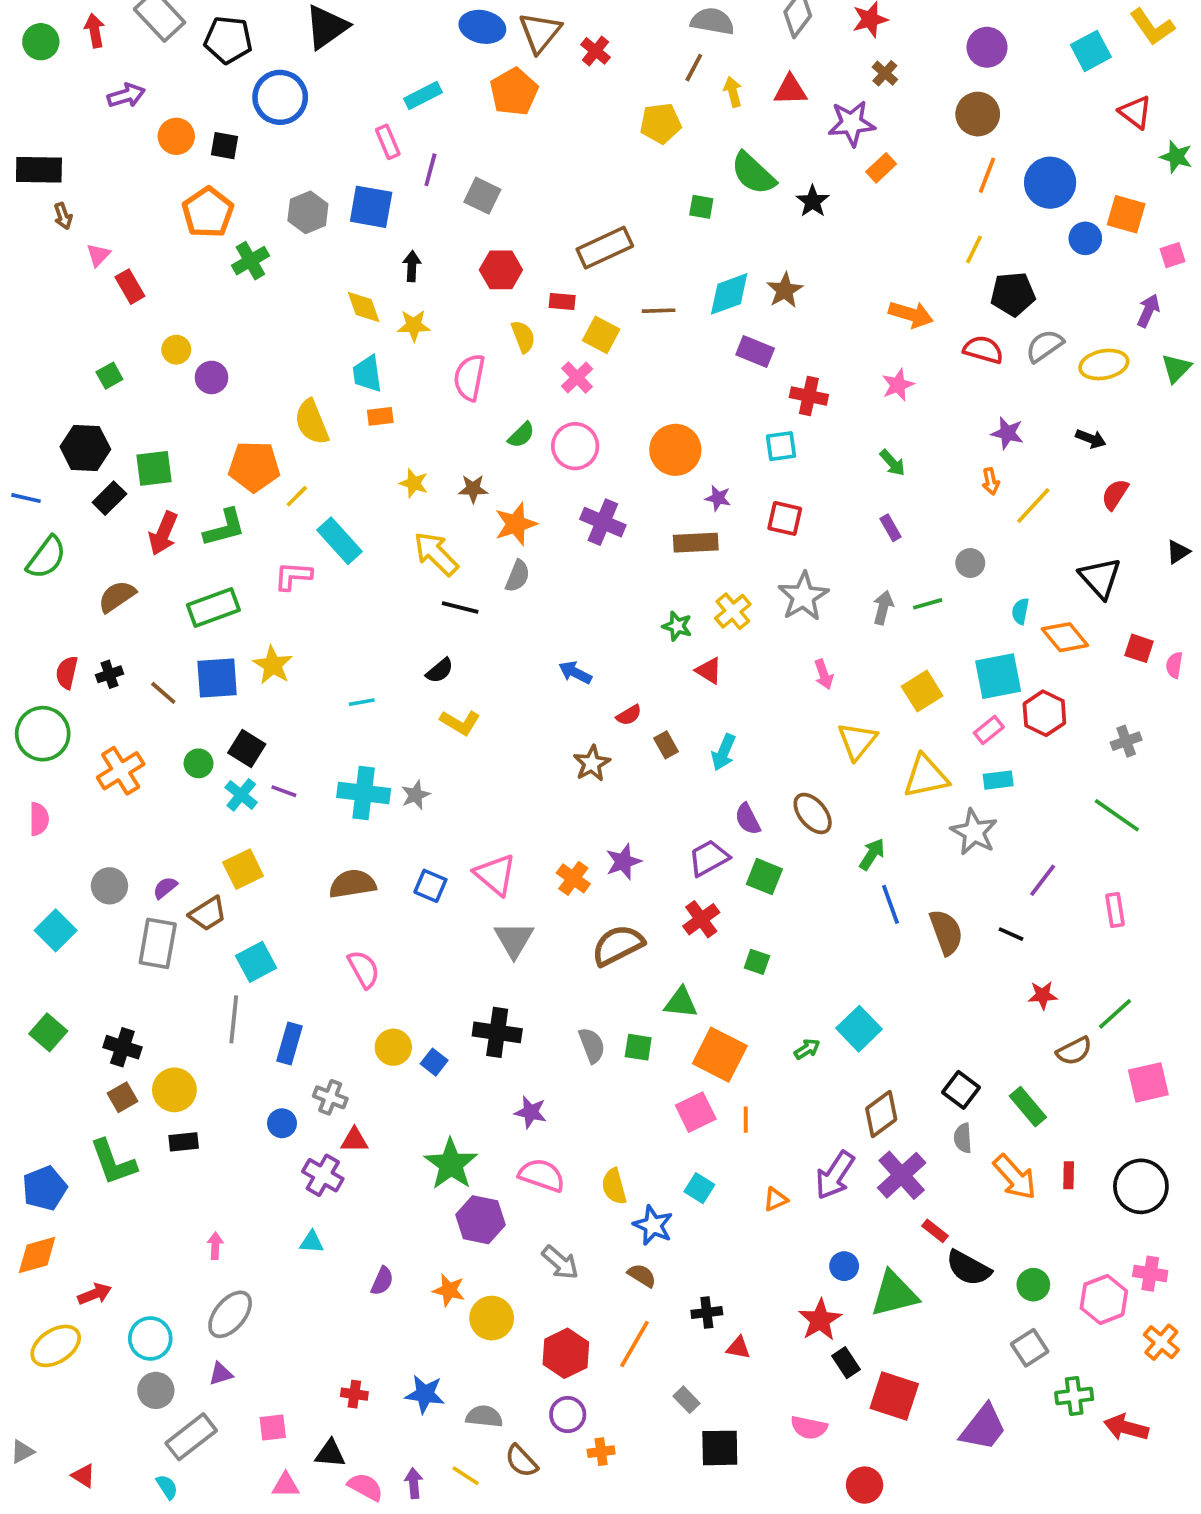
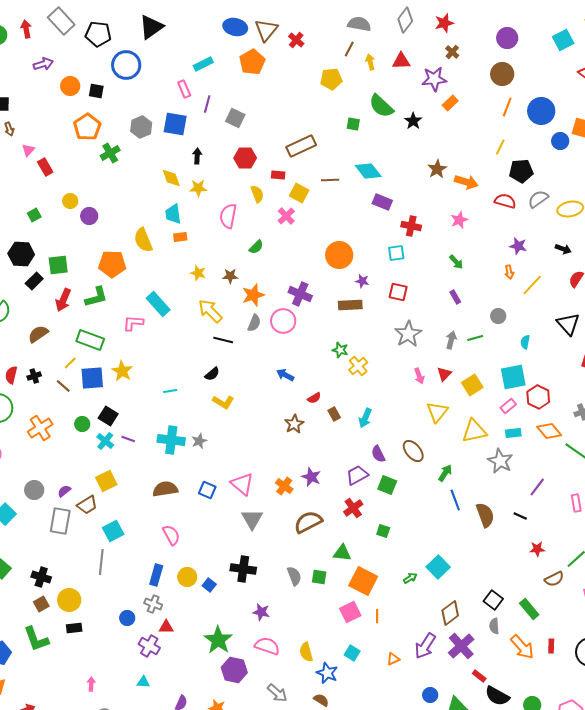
brown star: (785, 290) -> (437, 169), moved
cyan diamond: (729, 294) -> (368, 171), turned 72
pink circle: (575, 446) -> (283, 321), moved
yellow line: (297, 496) -> (70, 363), moved
green rectangle: (213, 608) -> (90, 340), turned 40
yellow cross: (733, 611) -> (358, 366), moved
orange diamond: (1065, 637) -> (549, 431), moved
red triangle: (709, 671) -> (444, 374), moved, turned 42
purple star: (623, 862) -> (311, 477), turned -30
blue rectangle: (289, 1043) -> (156, 575), moved

